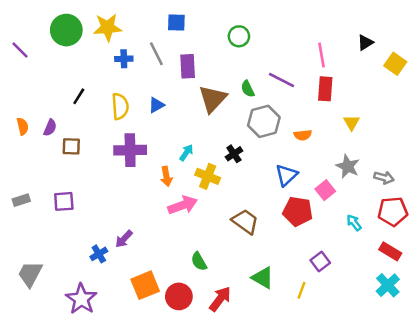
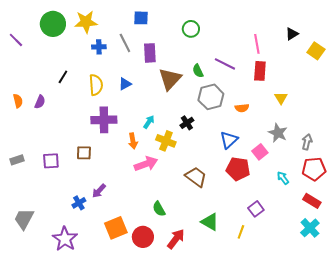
brown square: (71, 146) -> (84, 153), moved
gray arrow: (384, 178) -> (307, 142), turned -91

